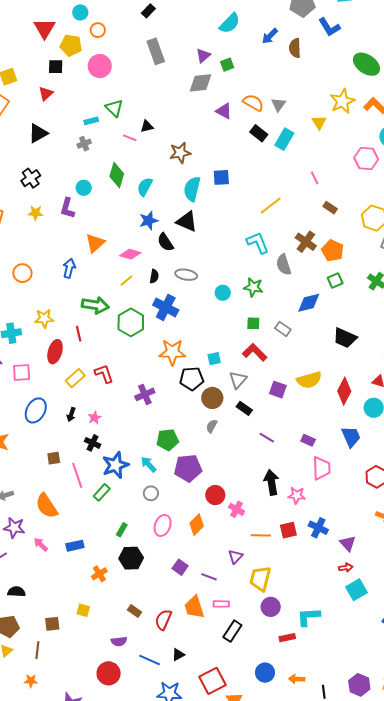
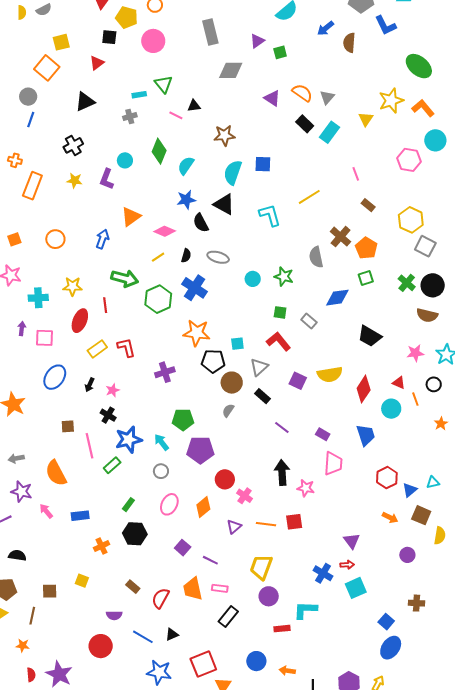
gray diamond: (200, 83) -> (231, 70), moved
cyan L-shape: (258, 243) -> (270, 215), moved
blue cross: (318, 528) -> (323, 573), moved
purple triangle: (235, 557) -> (234, 527), moved

